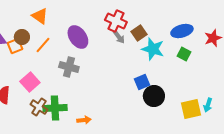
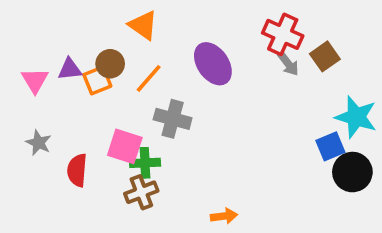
cyan star: (153, 49) -> (356, 117), moved
gray cross: (69, 67) -> (173, 119), moved
pink square: (30, 82) -> (125, 146), turned -30
brown cross: (39, 107) -> (141, 192), turned 36
green cross: (55, 108) -> (145, 163), moved, size x0.7

